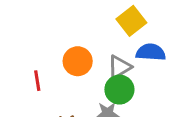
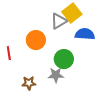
gray triangle: (119, 67) -> (59, 21), moved

